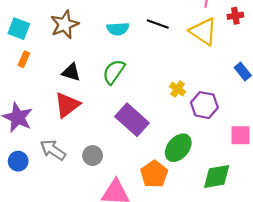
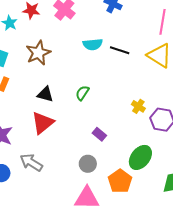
cyan semicircle: (118, 29) -> (93, 44), moved
green semicircle: (114, 72) -> (82, 93), size x0.7
purple rectangle: (132, 120) -> (99, 134), size x0.5
gray circle: (93, 156) -> (88, 164), moved

